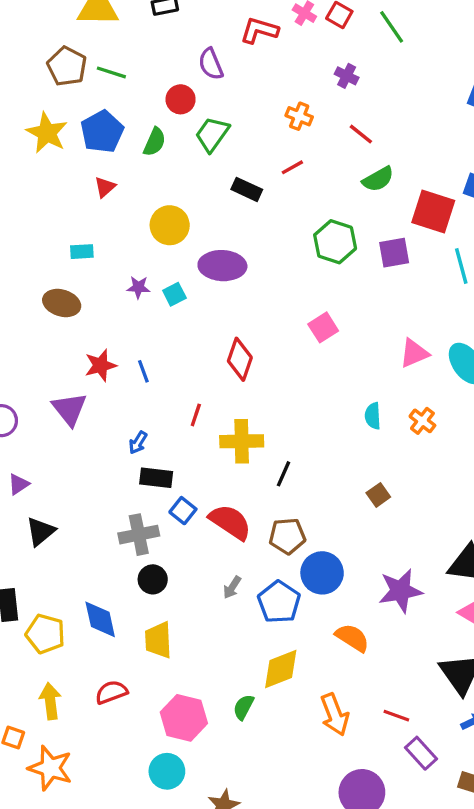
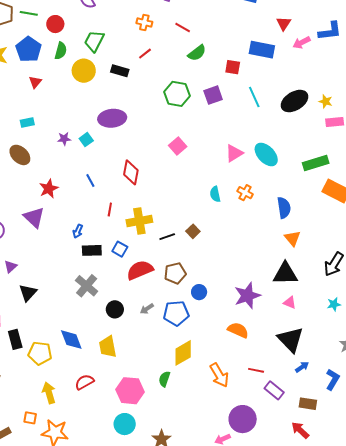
red circle: (181, 99) -> (55, 24), moved
red square: (433, 211) -> (233, 67), size x0.6
yellow circle: (170, 225) -> (84, 71), moved
brown ellipse: (62, 303) -> (20, 155), turned 35
blue line: (143, 371) -> (90, 180), moved
black line: (283, 474) -> (167, 237), turned 56
brown square: (378, 495) -> (193, 231), moved
blue square: (183, 511) -> (120, 249), moved
red semicircle: (230, 522) -> (140, 270), turned -48
gray cross: (139, 535) -> (87, 286), turned -30
blue circle: (322, 573) -> (199, 292), size x0.6
black circle: (153, 579) -> (115, 309), moved
gray arrow: (232, 587) -> (147, 309), turned 32
blue pentagon: (279, 602) -> (176, 313), turned -30
orange semicircle: (352, 638) -> (238, 330), moved

